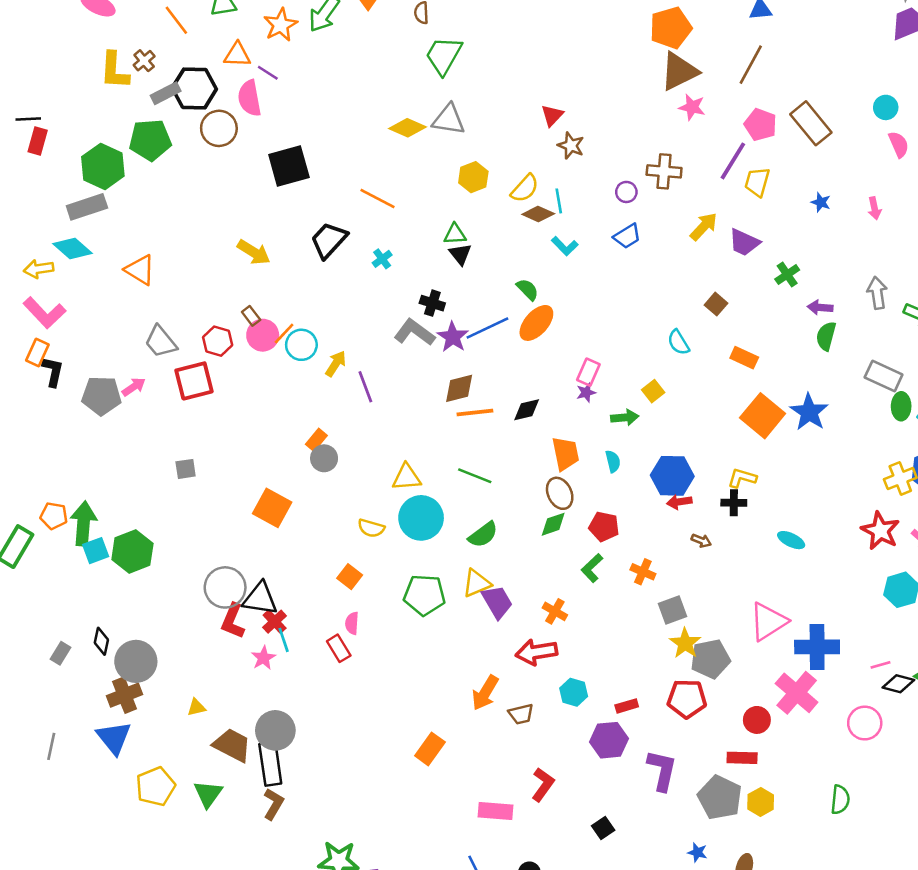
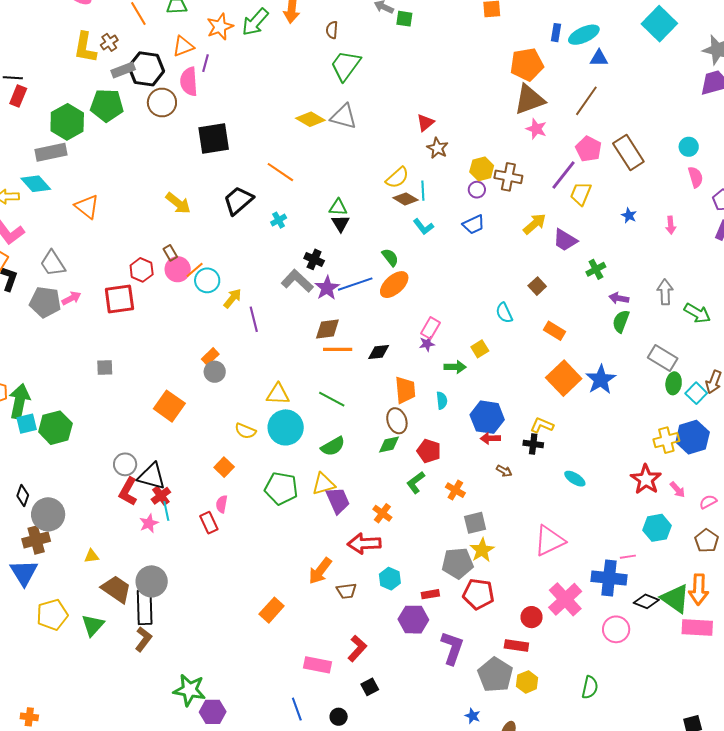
orange triangle: (237, 55) -> (183, 46), turned -30
purple line: (268, 73) -> (206, 63), turned 66
yellow hexagon: (473, 177) -> (482, 169), moved
gray trapezoid: (161, 342) -> (53, 263), moved
gray circle: (225, 587) -> (125, 464), size x0.7
blue cross: (817, 647) -> (609, 578), moved
gray pentagon: (710, 659) -> (458, 563), moved
pink line: (880, 665) -> (628, 557), moved
black square: (603, 828) -> (370, 687), moved

